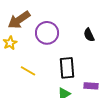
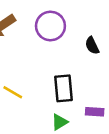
purple circle: (47, 33) -> (50, 26), moved

